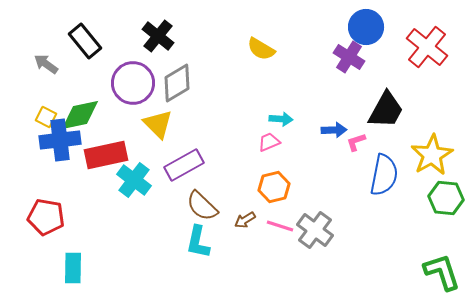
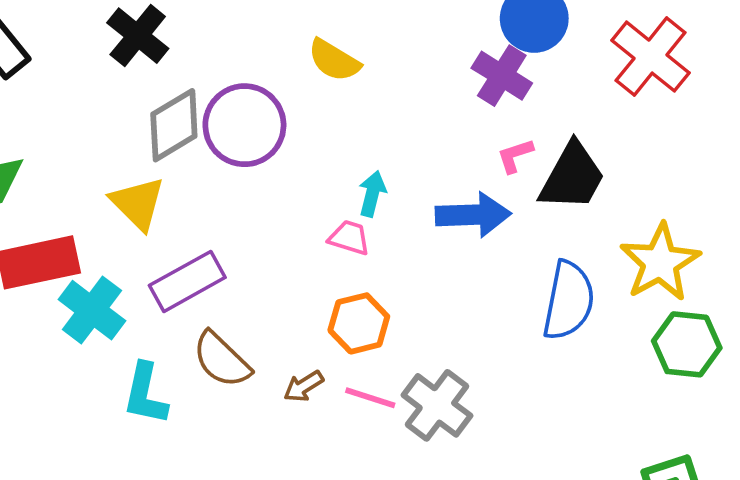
purple circle: (133, 83) -> (244, 125), moved
cyan arrow: (281, 119) -> (372, 194), turned -80
blue arrow: (334, 130) -> (473, 215), size x1.5
pink trapezoid: (269, 142) -> (349, 238), turned 40
pink L-shape: (356, 142) -> (515, 156), moved
cyan L-shape: (198, 242) -> (145, 394), moved

